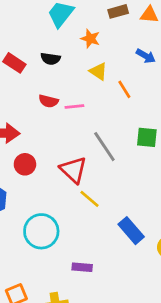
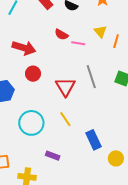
yellow triangle: (98, 71) -> (100, 32), moved
orange line: (124, 89) -> (116, 41), turned 32
yellow line: (89, 199) -> (65, 119), moved

